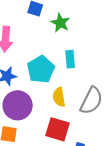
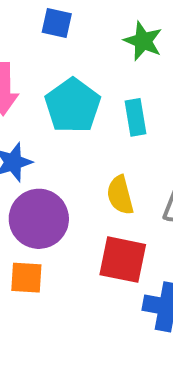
green star: (60, 23) -> (143, 41), moved
cyan pentagon: (41, 69) -> (73, 106), moved

